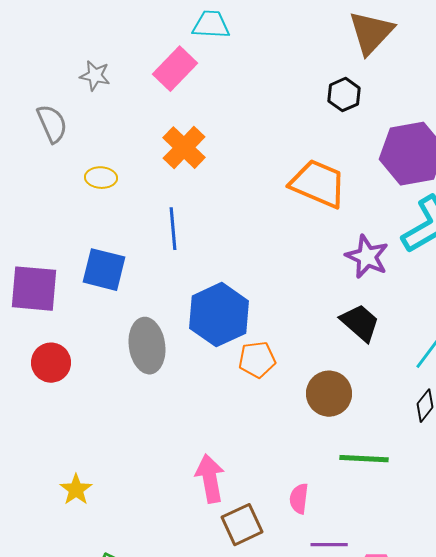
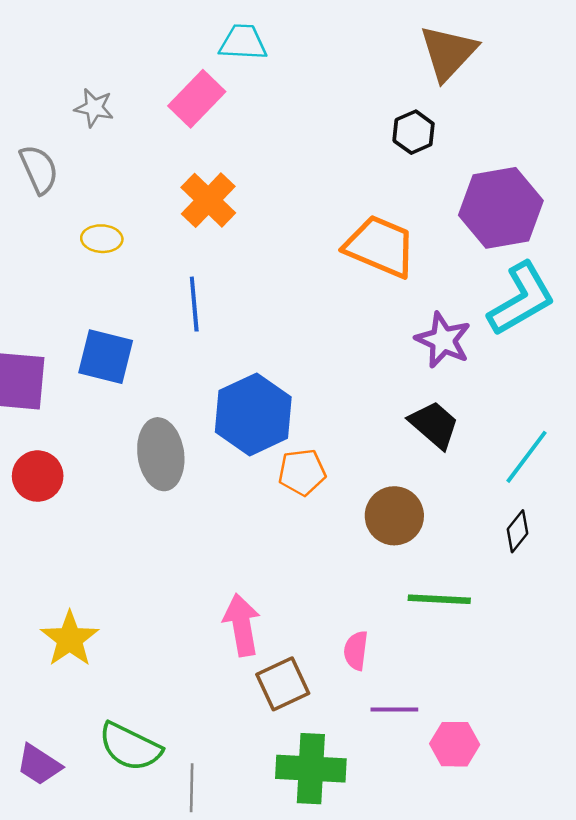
yellow star: (76, 490) -> (70, 639), size x1.4

